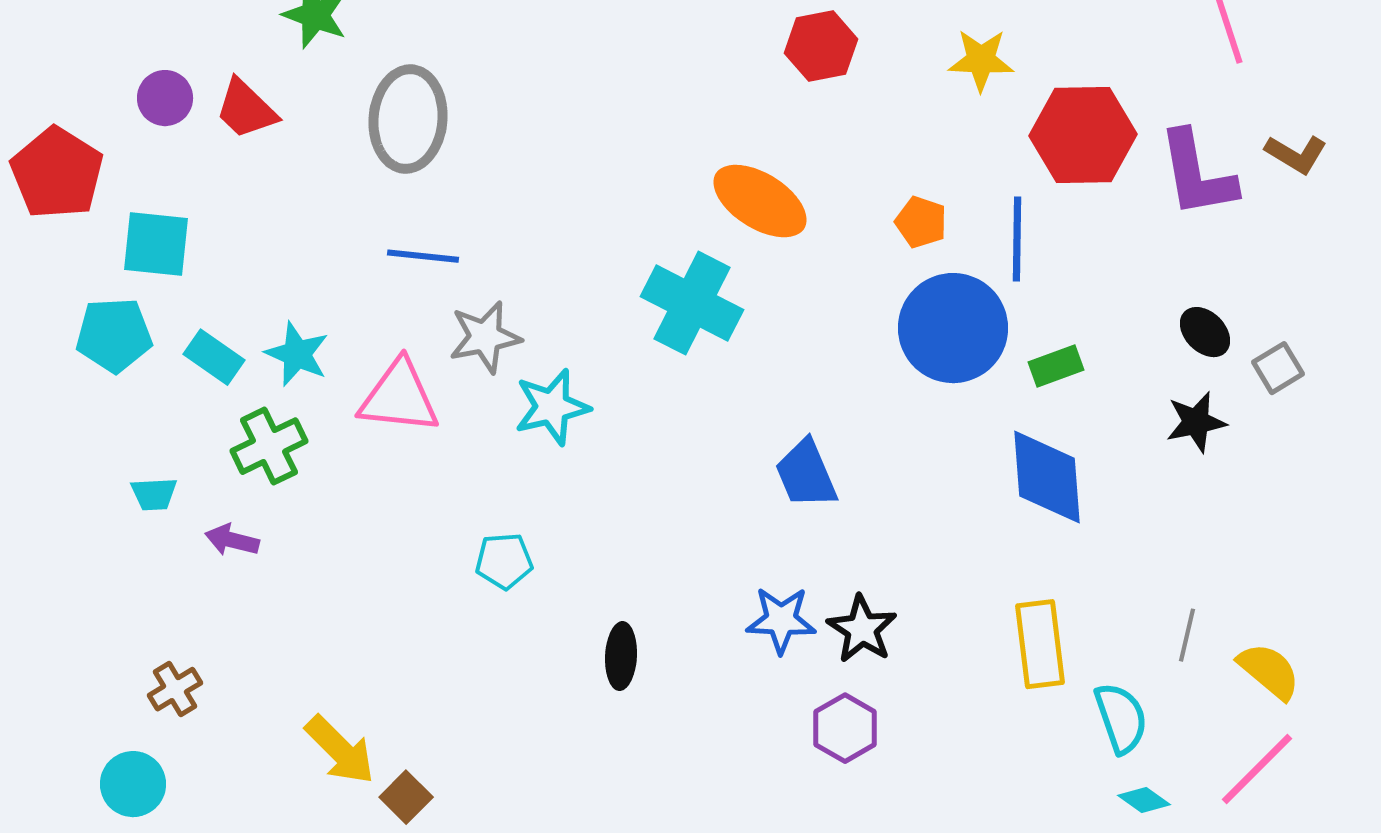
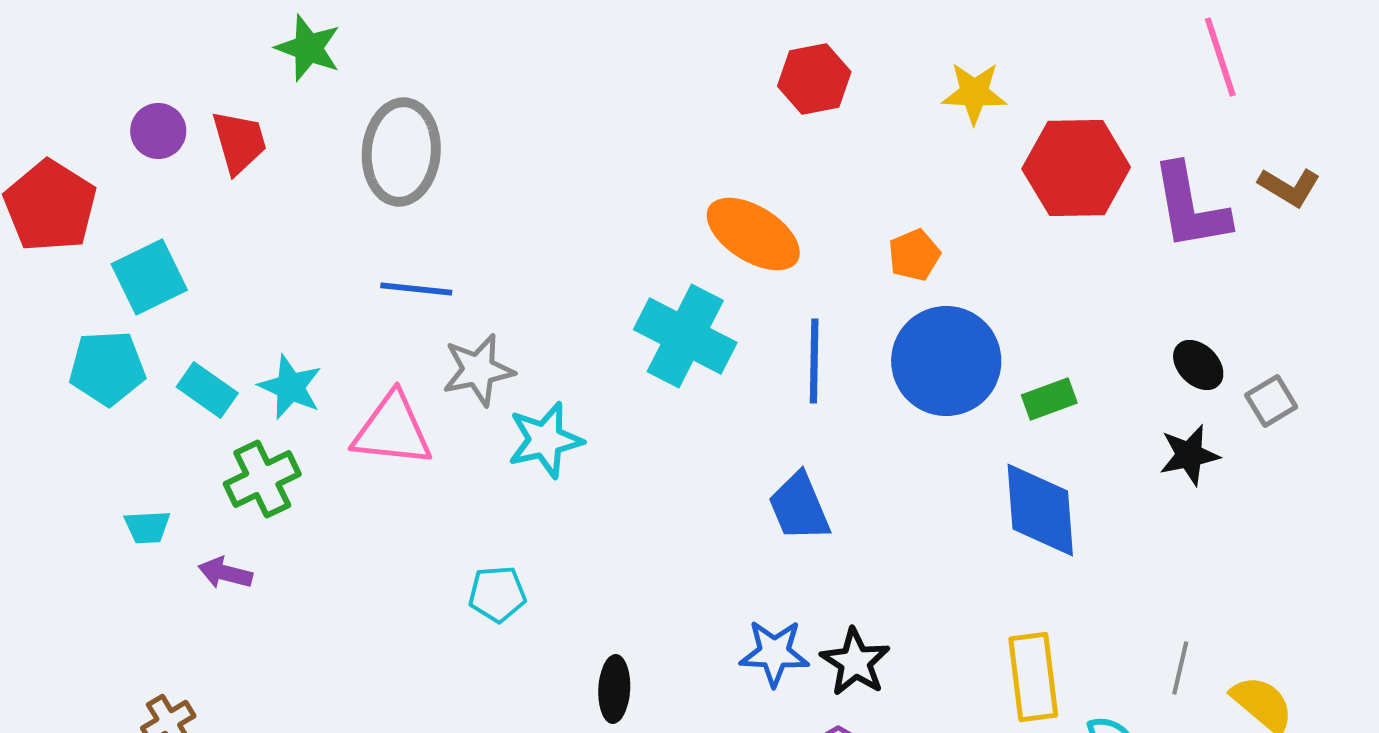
red trapezoid: (246, 109) -> (239, 142), turned -150
orange pentagon: (921, 222) -> (914, 255), turned 30
blue line: (1017, 239) -> (814, 361), moved
cyan square: (156, 244) -> (149, 277), turned -32

